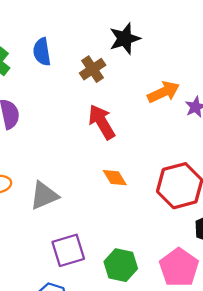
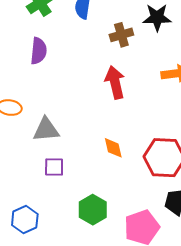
orange diamond: (115, 178) -> (113, 148), moved
purple square: (68, 250) -> (54, 167), moved, size x0.7

